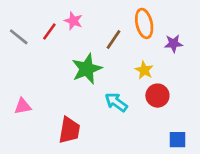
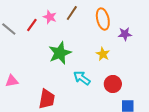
brown line: (113, 39) -> (72, 13), moved
red circle: (157, 96) -> (113, 84), moved

